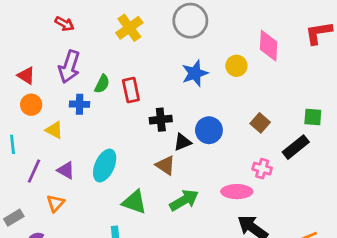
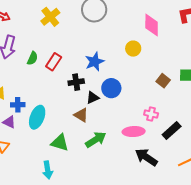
yellow circle: (236, 66) -> (133, 49), moved
blue star: (195, 73) -> (95, 62), moved
red rectangle: (131, 90) -> (54, 62), turned 48
blue cross: (80, 104) -> (18, 105), moved
brown square: (260, 123) -> (163, 81), moved
black rectangle: (296, 147) -> (172, 130), moved

